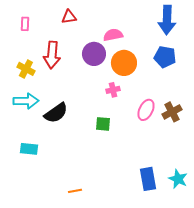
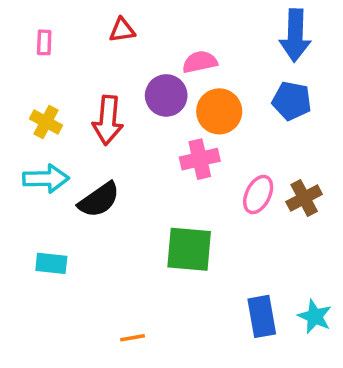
red arrow: (52, 55) -> (108, 120), moved
pink cross: (113, 90) -> (200, 159), size x1.5
green square: (103, 124) -> (189, 249), moved, size x1.8

